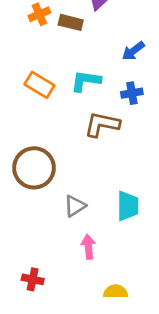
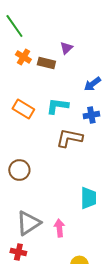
orange cross: (39, 14) -> (23, 57), turned -35
brown circle: (34, 168) -> (19, 170), size x0.7
gray triangle: (75, 206) -> (28, 223), moved, size x1.5

